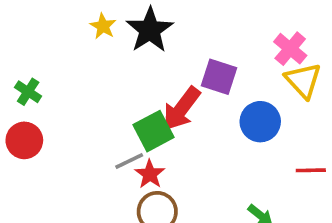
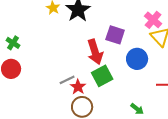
red arrow: (182, 109) -> (95, 52), turned -55
green square: (154, 131) -> (102, 76), moved

